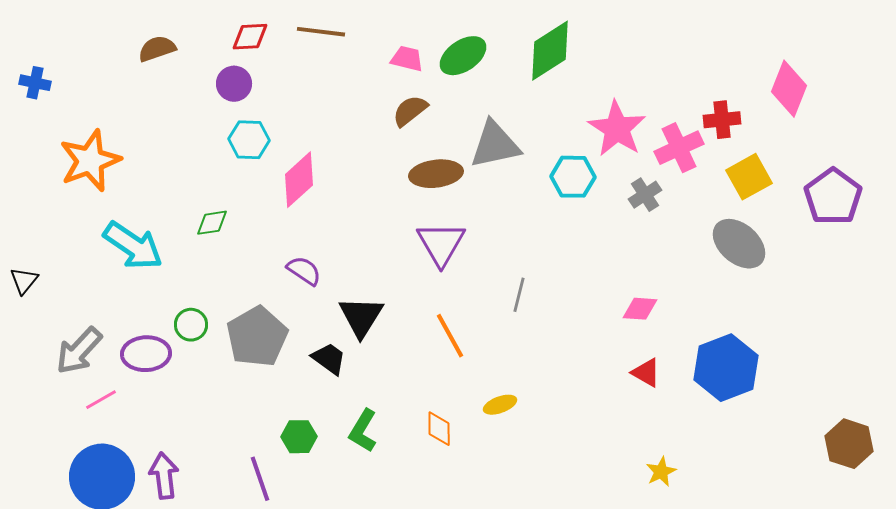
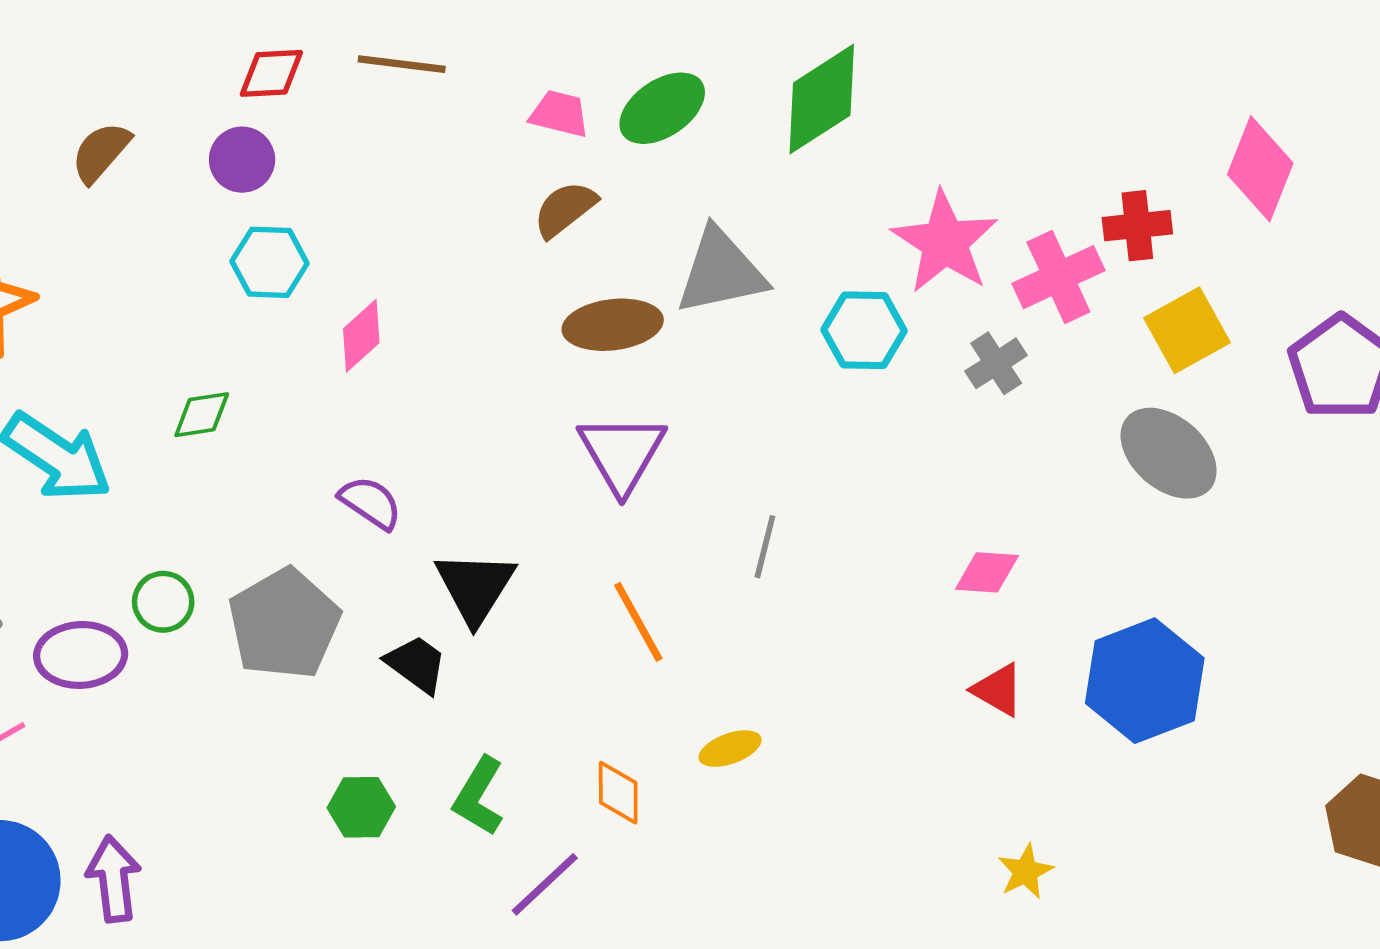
brown semicircle: (157, 49) -> (101, 152), moved, turned -30
pink diamond: (299, 180) -> (361, 336), size x0.7
purple line: (260, 479) -> (545, 884), moved, turned 66

